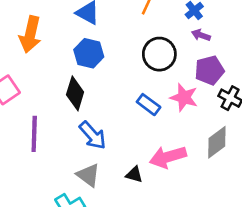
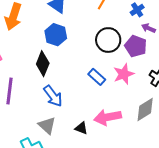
purple arrow: (201, 35) -> (148, 28), moved
purple pentagon: (209, 70) -> (136, 46), moved, turned 30
pink star: (184, 97) -> (124, 74), turned 30

